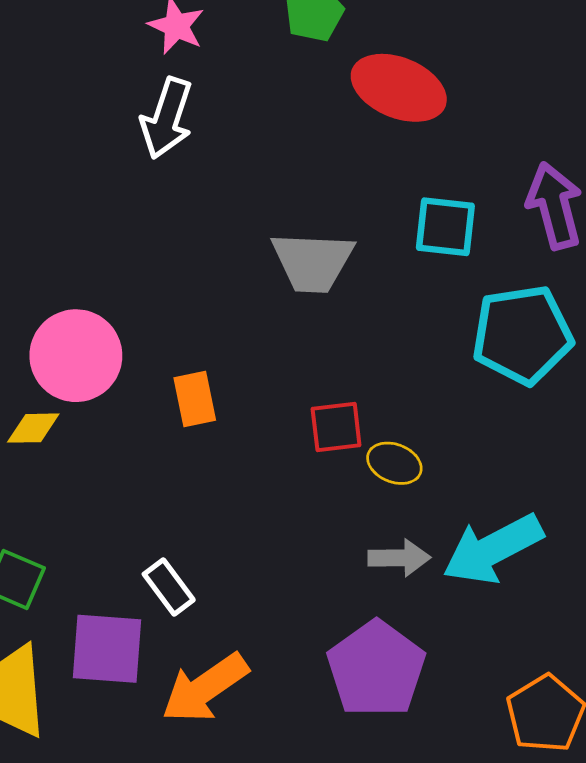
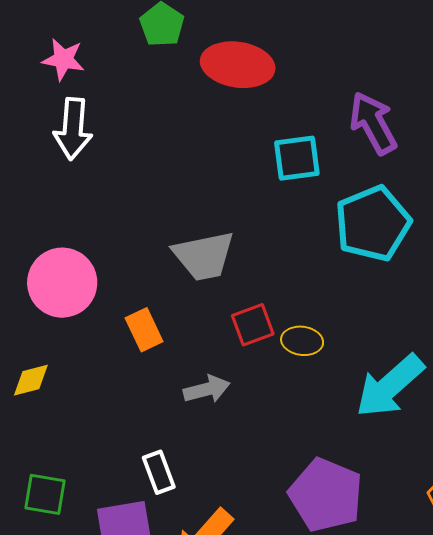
gray trapezoid: (313, 262) -> (204, 256), moved
pink circle: (76, 356) -> (62, 283), moved
gray arrow: (399, 558) -> (207, 389), moved
white rectangle: (169, 587) -> (159, 472), turned 30

